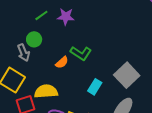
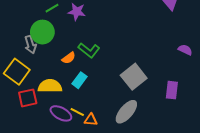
green circle: (34, 39) -> (42, 32), size x1.5
cyan rectangle: (95, 87) -> (79, 80), moved

